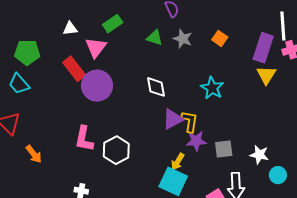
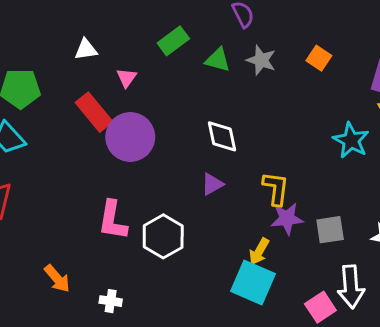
green rectangle: (113, 24) -> (173, 41), moved
pink triangle: (96, 47) -> (127, 78), size x0.6
cyan star: (212, 88) -> (351, 140), moved
purple triangle: (173, 119) -> (212, 184), moved, size x0.7
orange arrow: (34, 154) -> (57, 279), moved

